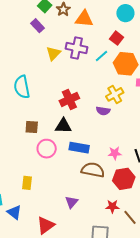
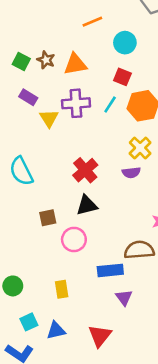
purple rectangle: (37, 26) -> (28, 97), moved
blue rectangle: (79, 148) -> (110, 270), moved
blue triangle: (14, 212) -> (56, 330), turned -35

